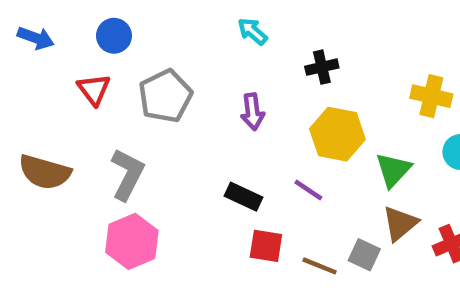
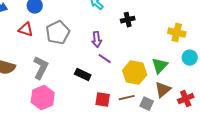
red triangle: (94, 89) -> (26, 30), turned -35
yellow hexagon: (337, 134) -> (135, 73), moved
purple line: (308, 190) -> (105, 59), moved
black rectangle: (244, 197) -> (83, 75), moved
brown line: (320, 266) -> (127, 98), moved, turned -35

